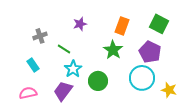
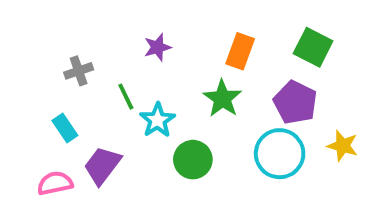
green line: (64, 49) -> (126, 97), turned 32
cyan star: (73, 69) -> (157, 120), moved
yellow star: (169, 90) -> (343, 146), moved
purple trapezoid: (63, 91) -> (102, 165), moved

